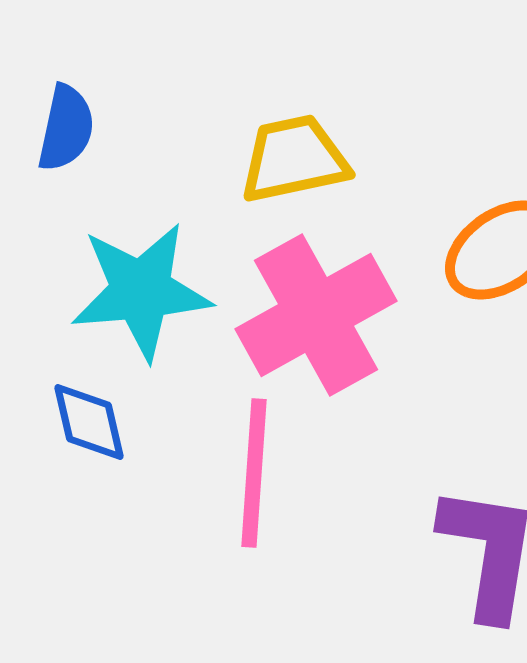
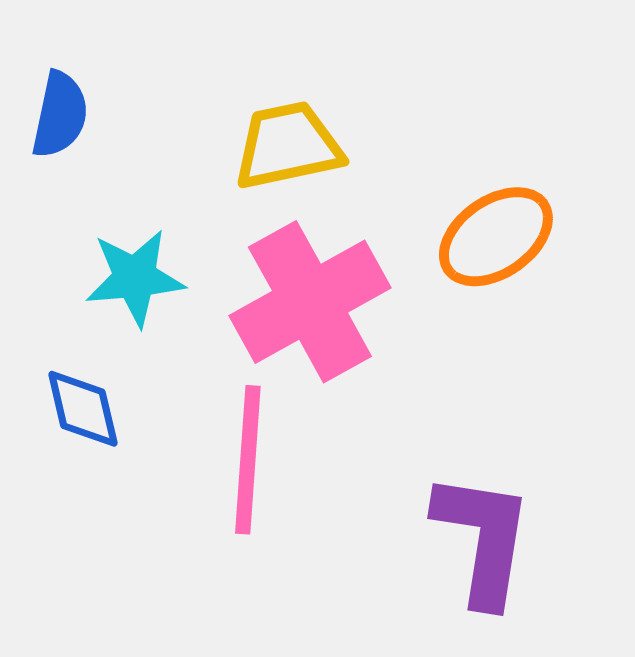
cyan star: (141, 291) -> (135, 278), size x0.7

